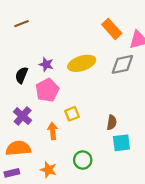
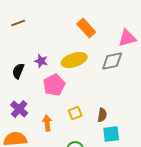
orange rectangle: (112, 29) -> (86, 28), moved
pink pentagon: (47, 90) -> (54, 85), moved
yellow square: (72, 114) -> (75, 113), moved

